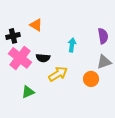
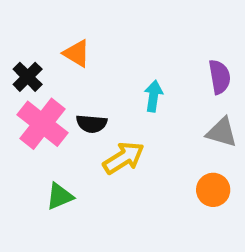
black cross: (13, 36) -> (28, 77), turned -32
gray triangle: (104, 62) -> (222, 132), turned 35
orange circle: (91, 79) -> (213, 190), moved

